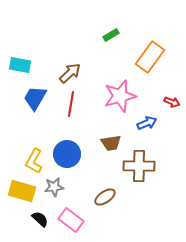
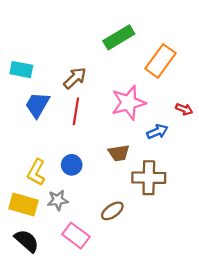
green rectangle: (111, 35) -> (119, 37), size x1.8
blue circle: (67, 154) -> (72, 165), size x0.7
black semicircle: (40, 219) -> (27, 241), moved, size x1.4

